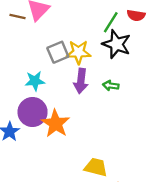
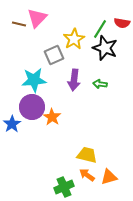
yellow star: (79, 52) -> (74, 39), moved, turned -30
cyan star: (35, 81) -> (34, 80), size x1.4
orange star: (56, 124) -> (52, 117), size x0.7

